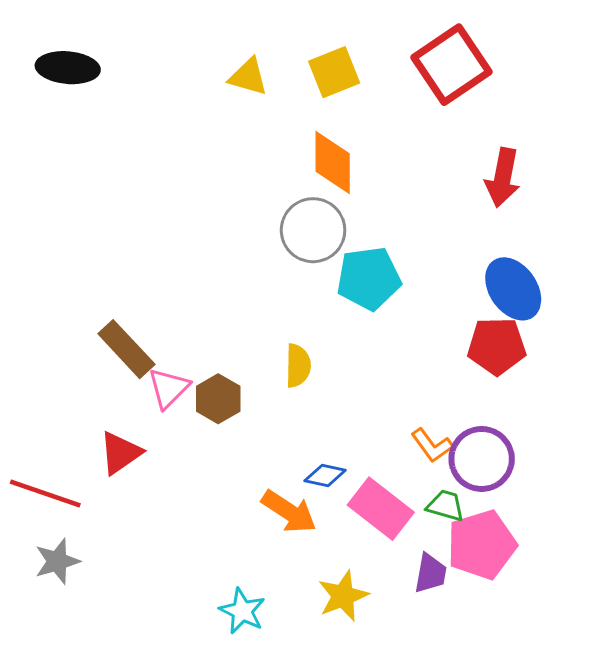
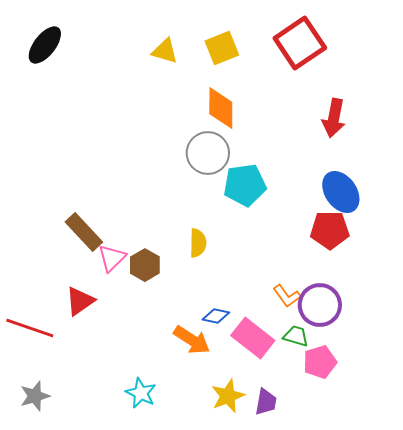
black ellipse: (68, 68) -> (45, 45), turned -57
pink pentagon: (482, 545) -> (320, 362), size x0.7
gray star: (57, 561) -> (35, 396), moved
purple trapezoid: (430, 573) -> (266, 402), moved
cyan star: (242, 611) -> (141, 393), moved

